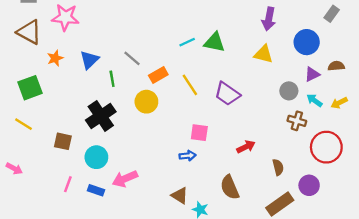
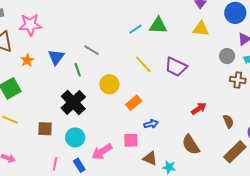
orange rectangle: (158, 75) -> (134, 103), moved
pink square: (199, 133) -> (131, 140), moved
blue rectangle: (96, 190) -> (79, 165), turned 48

